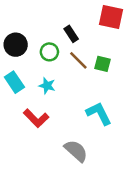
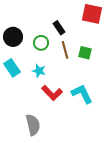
brown line: (78, 60) -> (65, 50), turned 30
red L-shape: (36, 118) -> (52, 93), moved
gray semicircle: (76, 151) -> (33, 125), moved, turned 35

